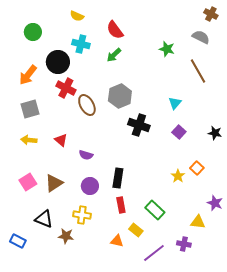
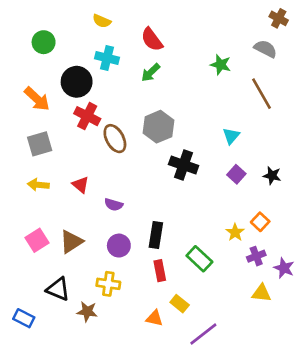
orange arrow: (28, 75) -> (37, 99), turned -85
black star: (215, 133) -> (272, 176), moved
green rectangle: (155, 210) -> (199, 259), moved
purple cross: (184, 244) -> (256, 256), moved, turned -32

